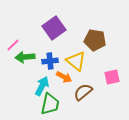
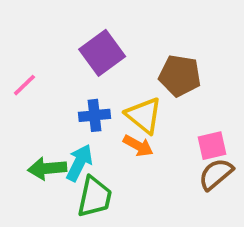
green arrow: (25, 57) -> (47, 168), moved
orange arrow: (64, 77) -> (138, 146), moved
brown semicircle: (83, 92) -> (216, 174), moved

